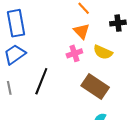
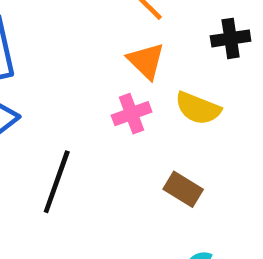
brown rectangle: (95, 87) -> (183, 189), size x0.6

